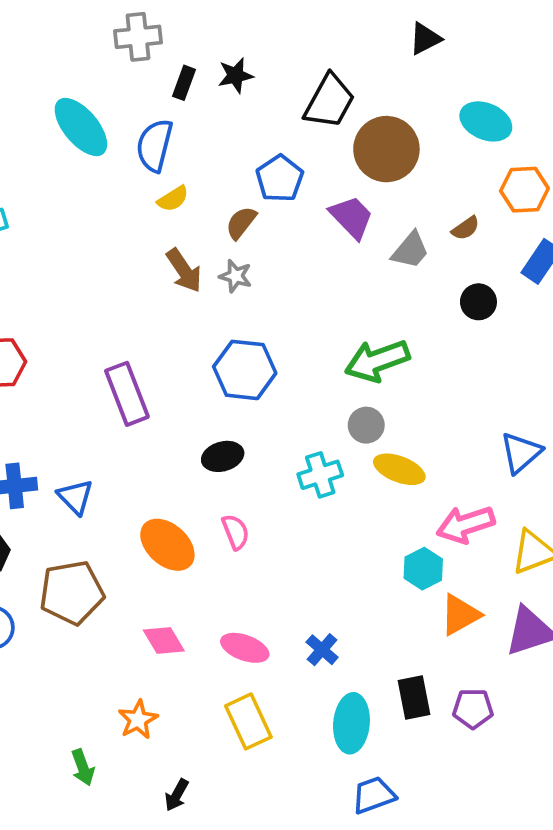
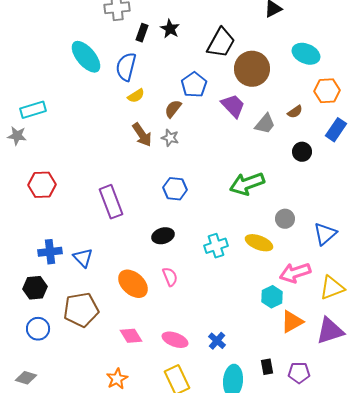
black star: (236, 75) -> (170, 29), turned -30
blue hexagon: (245, 370) -> (175, 189), size x0.7
gray circle: (366, 425) -> (285, 219), moved
black rectangle: (414, 698) -> (267, 367), size x0.7

